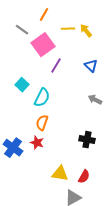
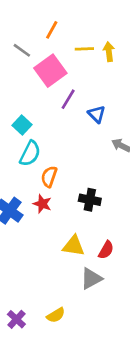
yellow arrow: (86, 31) -> (109, 52), turned 32
blue triangle: (91, 66) -> (97, 114), moved
cyan semicircle: (42, 98) -> (30, 154), moved
black cross: (87, 140) -> (90, 200), moved

